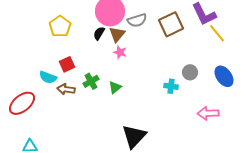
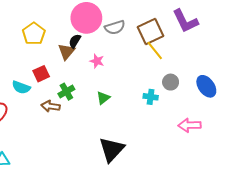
yellow line: (217, 33) -> (155, 51), moved
brown triangle: (117, 34) -> (66, 52), moved
green triangle: (115, 87) -> (103, 98), moved
brown arrow: (66, 89) -> (51, 106), moved

